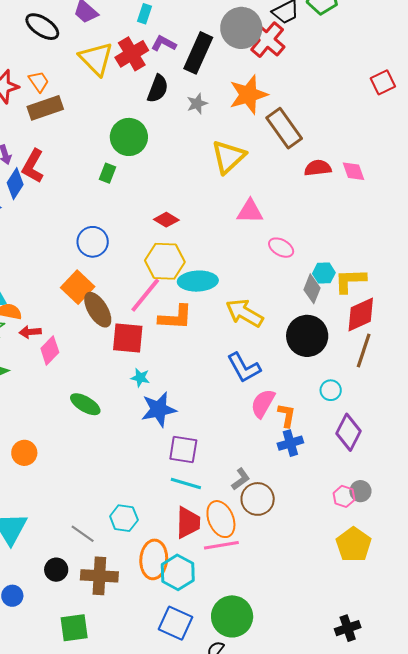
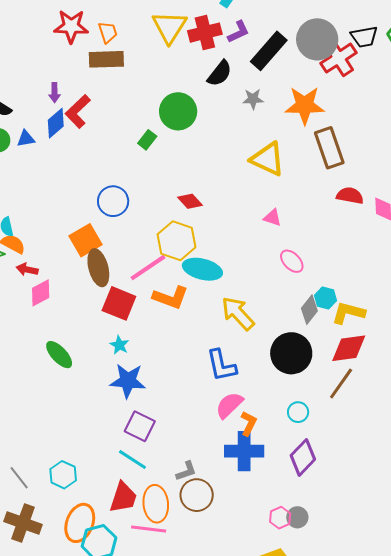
purple L-shape: (164, 43) -> (238, 32), turned 110
yellow triangle: (228, 157) -> (268, 159), turned 51
pink triangle: (250, 211) -> (272, 218), size x0.7
blue cross: (290, 443) -> (244, 451), size x1.5

